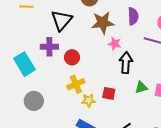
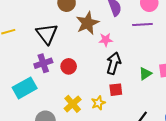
black arrow: (126, 63) -> (114, 63), moved, turned 30
cyan rectangle: (24, 64) -> (25, 88), turned -70
yellow cross: (76, 84) -> (73, 104), moved

